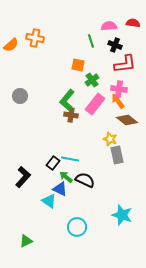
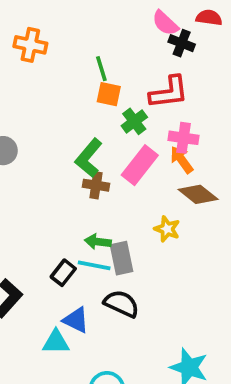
pink semicircle: (109, 26) -> (165, 23), turned -133
green line: (91, 41) -> (101, 69), moved
black cross: (115, 45) -> (182, 43), moved
red L-shape: (125, 64) -> (169, 92), moved
gray rectangle: (117, 155) -> (122, 258), moved
green arrow: (66, 177) -> (98, 242), moved, turned -32
cyan triangle: (49, 201) -> (56, 342), turned -35

